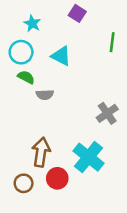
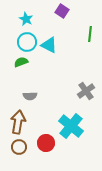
cyan circle: (21, 52) -> (27, 42), moved
green semicircle: (26, 77) -> (21, 62), turned -48
gray semicircle: (45, 95) -> (30, 96), moved
brown arrow: (41, 152) -> (18, 122), moved

